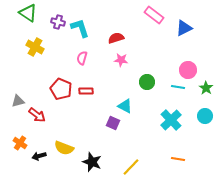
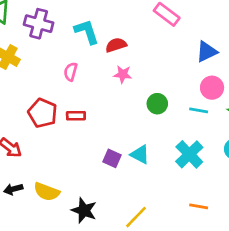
purple cross: (58, 22) -> (39, 24), size x1.5
cyan L-shape: (80, 28) -> (87, 32), moved
blue triangle: (184, 28) -> (207, 52), moved
cyan triangle: (125, 106) -> (140, 154), moved
black arrow: (39, 156) -> (13, 189), moved

